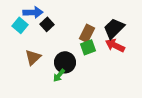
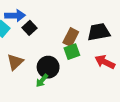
black trapezoid: (114, 28) -> (99, 32), turned 35
red arrow: (115, 45) -> (105, 62), moved

